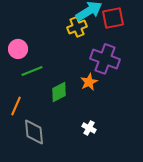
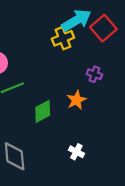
red square: (113, 18) -> (103, 28), turned -30
purple cross: (105, 59) -> (94, 74), size x0.5

